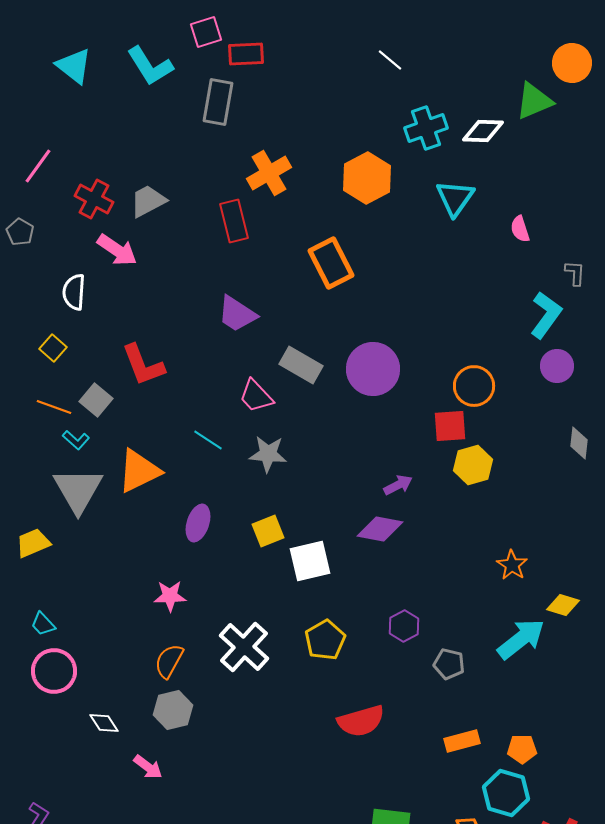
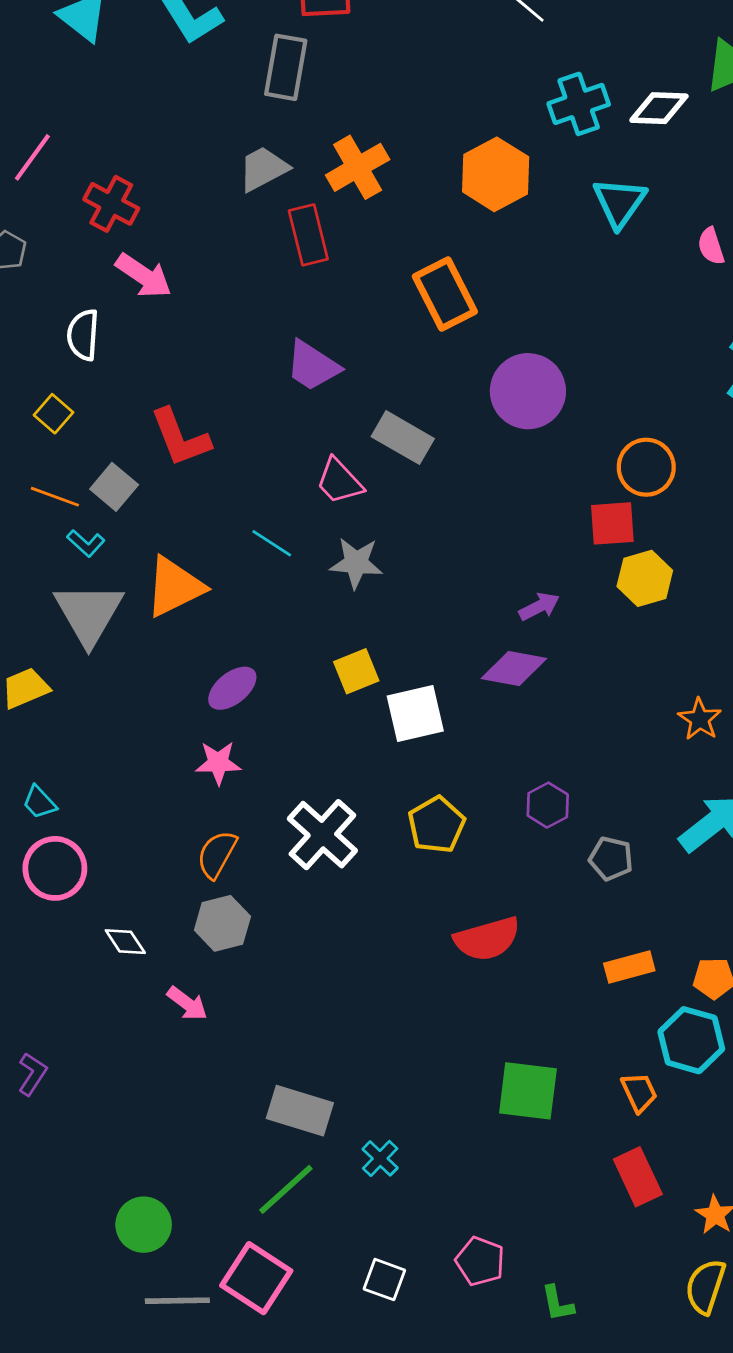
gray trapezoid: (148, 201) -> (263, 169), moved
purple circle: (373, 369) -> (528, 391), moved
purple ellipse: (198, 523) -> (232, 688), moved, turned 33

